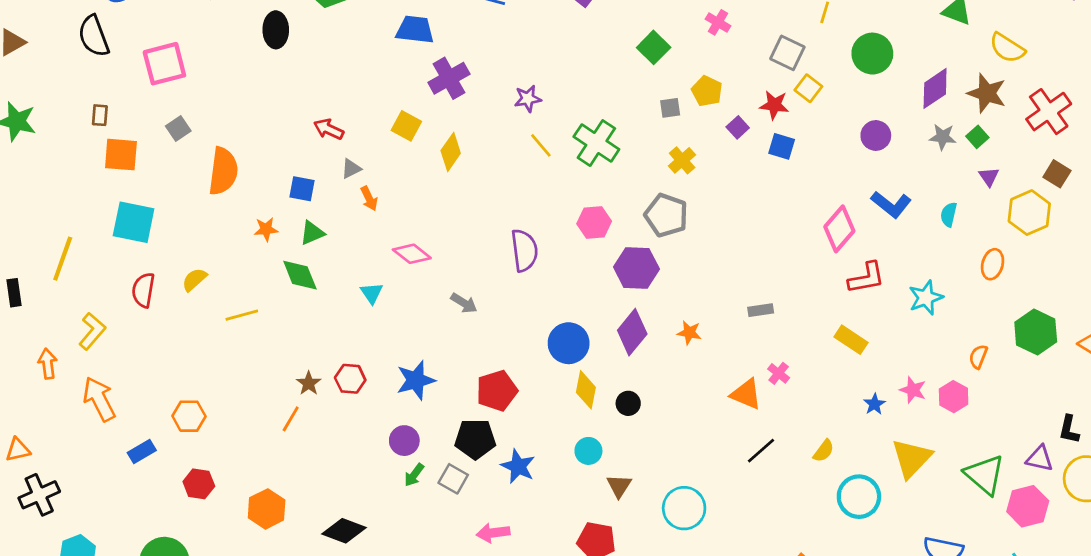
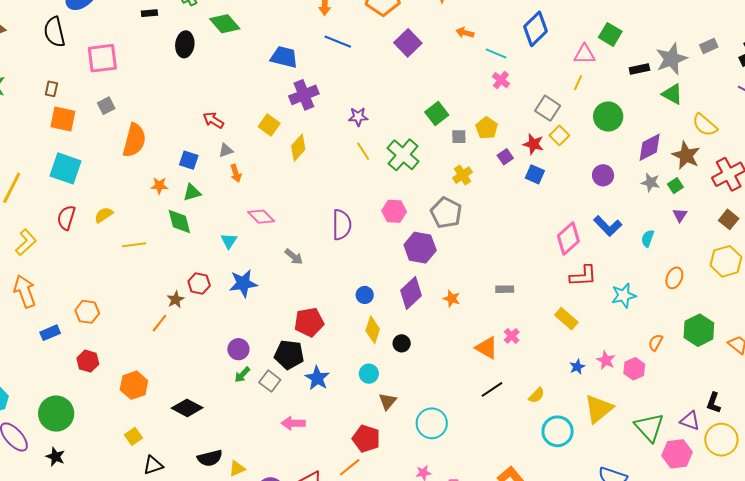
green square: (654, 47) -> (437, 114), moved
yellow hexagon: (1029, 213) -> (726, 261), moved
blue circle: (569, 343) -> (365, 295), size x0.6
red hexagon: (350, 379) -> (199, 283), moved
blue star: (416, 380) -> (243, 283), moved

